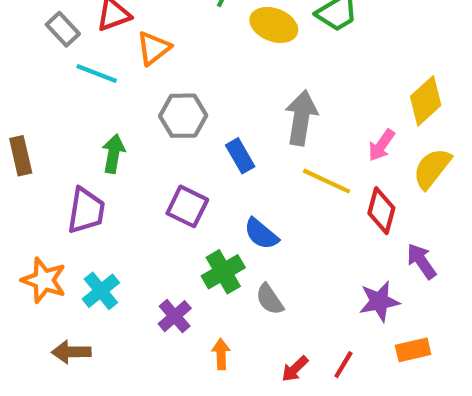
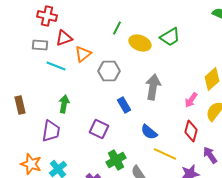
gray rectangle: (63, 29) -> (40, 45), turned -42
gray hexagon: (183, 116) -> (109, 71), moved
yellow line: (327, 181) -> (165, 154), moved
blue semicircle: (261, 234) -> (149, 132), moved

